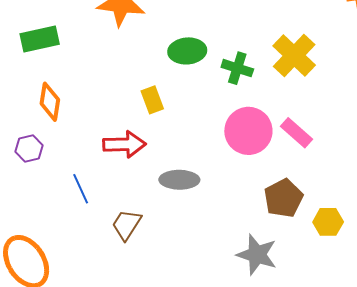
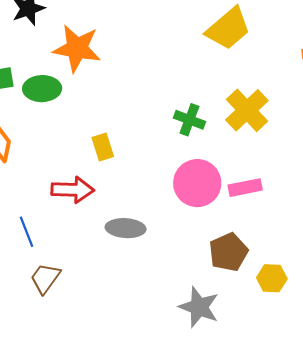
green ellipse: (187, 51) -> (42, 89), moved
pink rectangle: (296, 133) -> (245, 188), turned -56
brown trapezoid: (127, 225) -> (45, 278), moved

